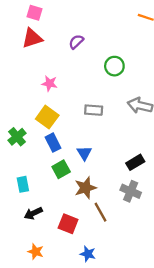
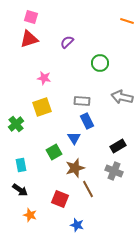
yellow square: (47, 117) -> (42, 107), turned 36
blue rectangle: (53, 143) -> (87, 121), moved
black arrow: (33, 213) -> (20, 190), moved, turned -119
orange star: (36, 252) -> (30, 215), moved

